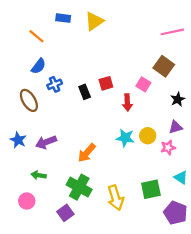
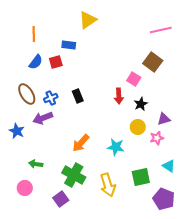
blue rectangle: (63, 18) -> (69, 45), moved
orange line: (36, 36) -> (34, 34), turned 49
red square: (106, 83) -> (56, 62), moved
blue cross: (55, 84) -> (51, 98), moved
black rectangle: (85, 92) -> (78, 96), moved
black star: (178, 99) -> (141, 104), moved
cyan star: (125, 138) -> (116, 147), moved
purple arrow: (46, 142) -> (43, 118), moved

